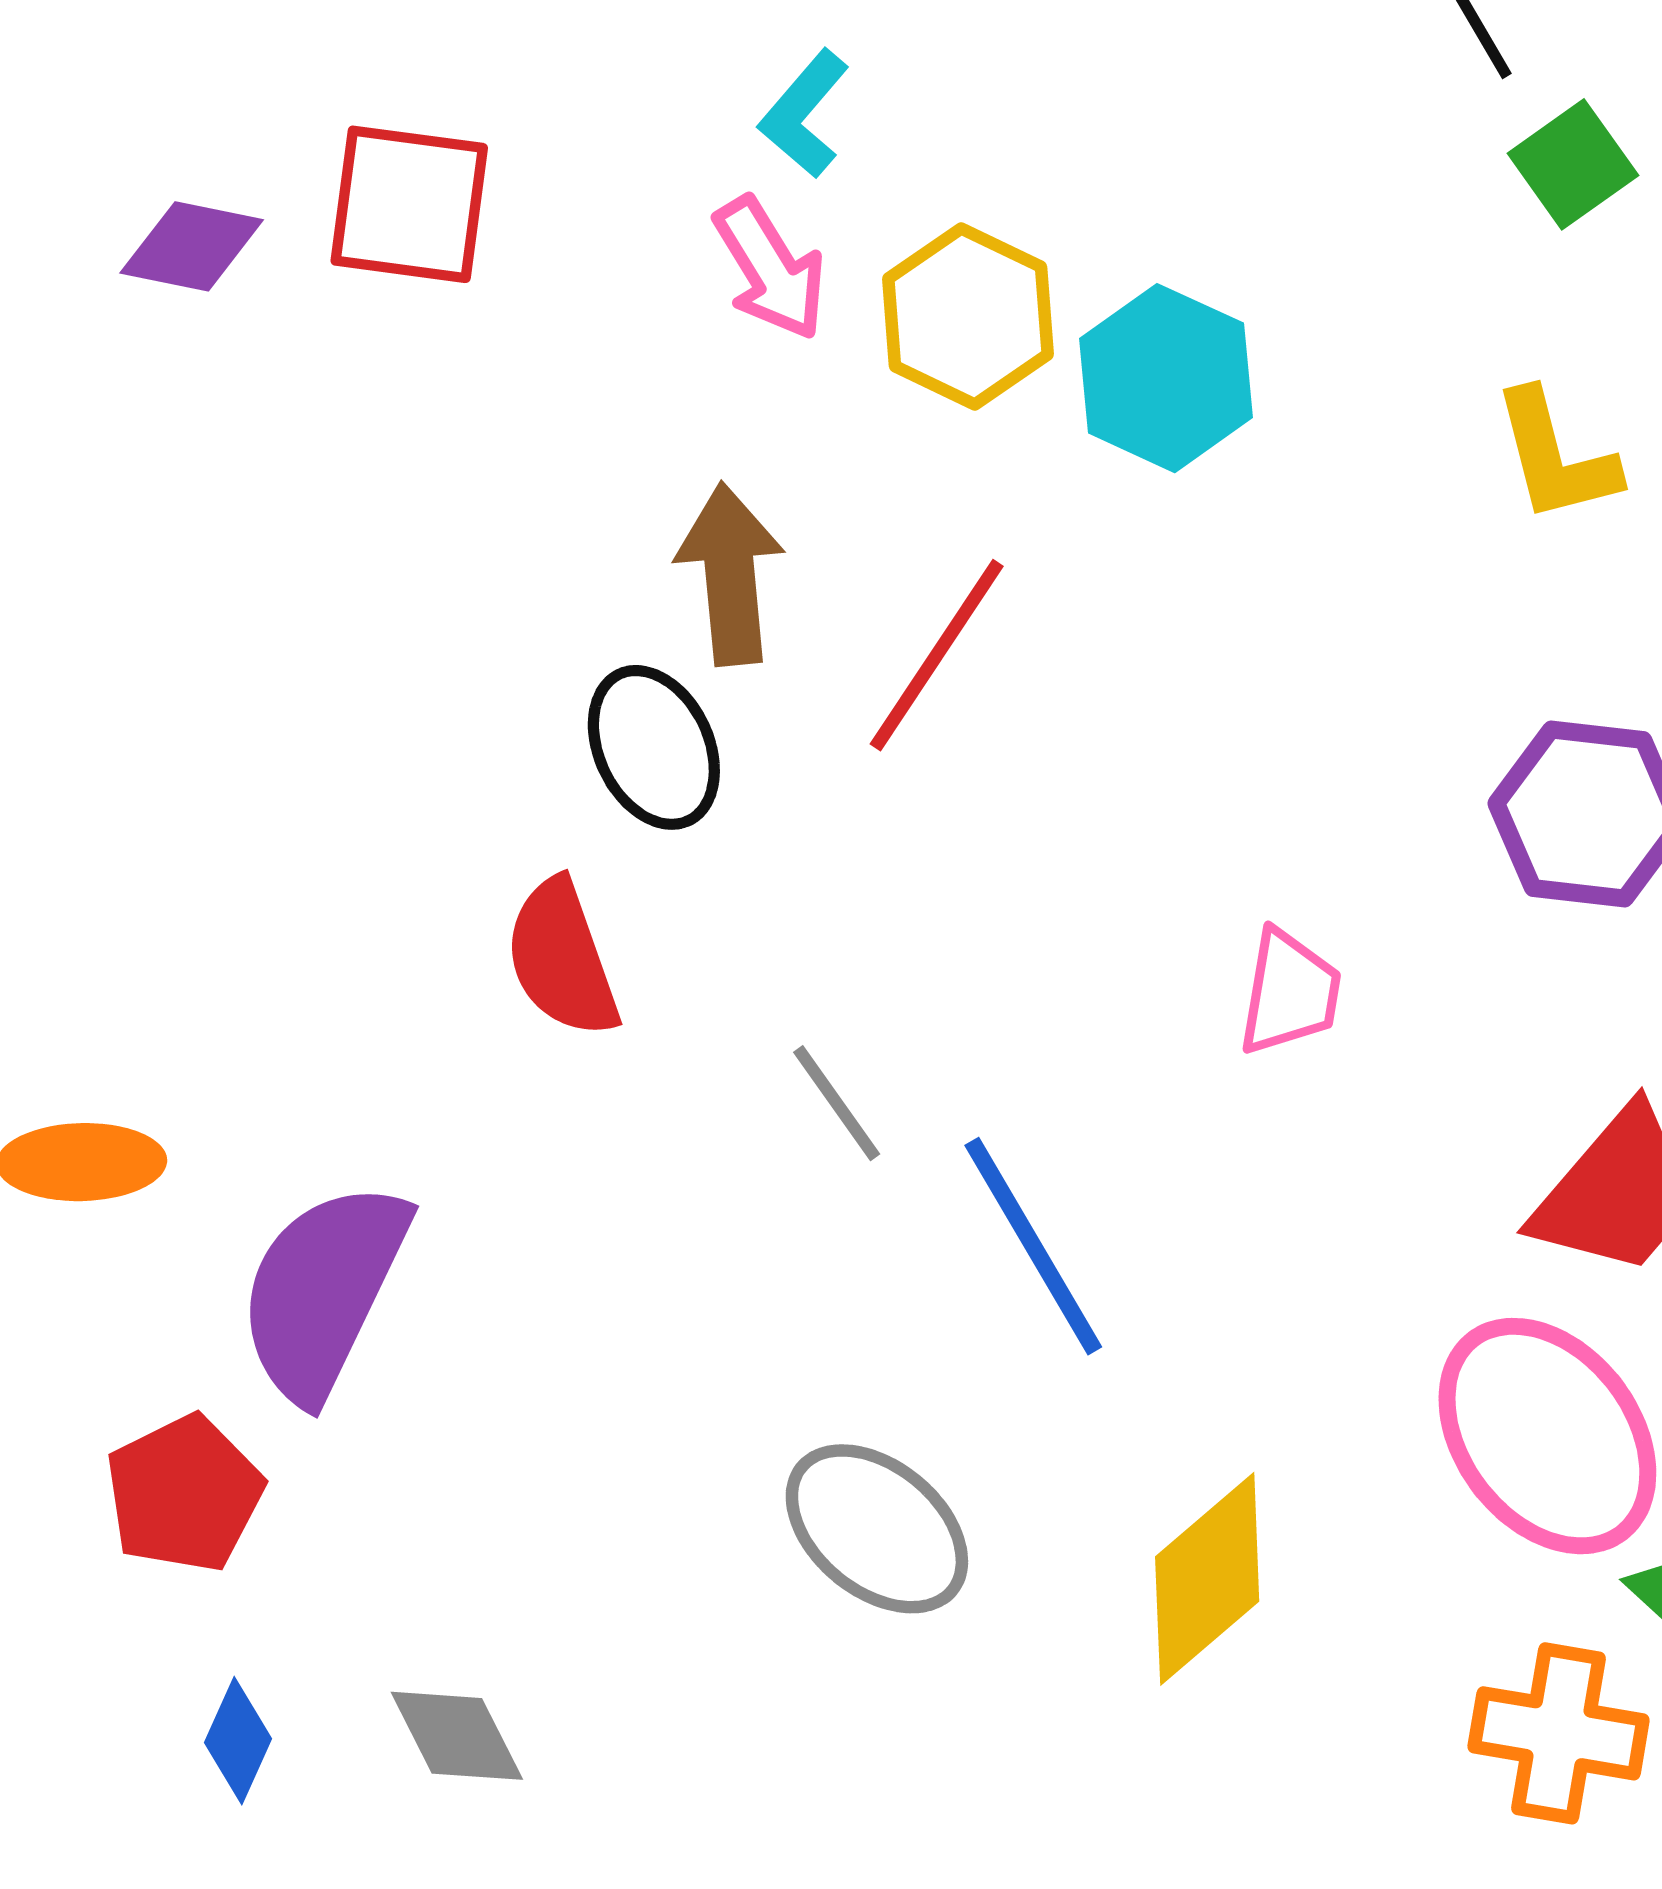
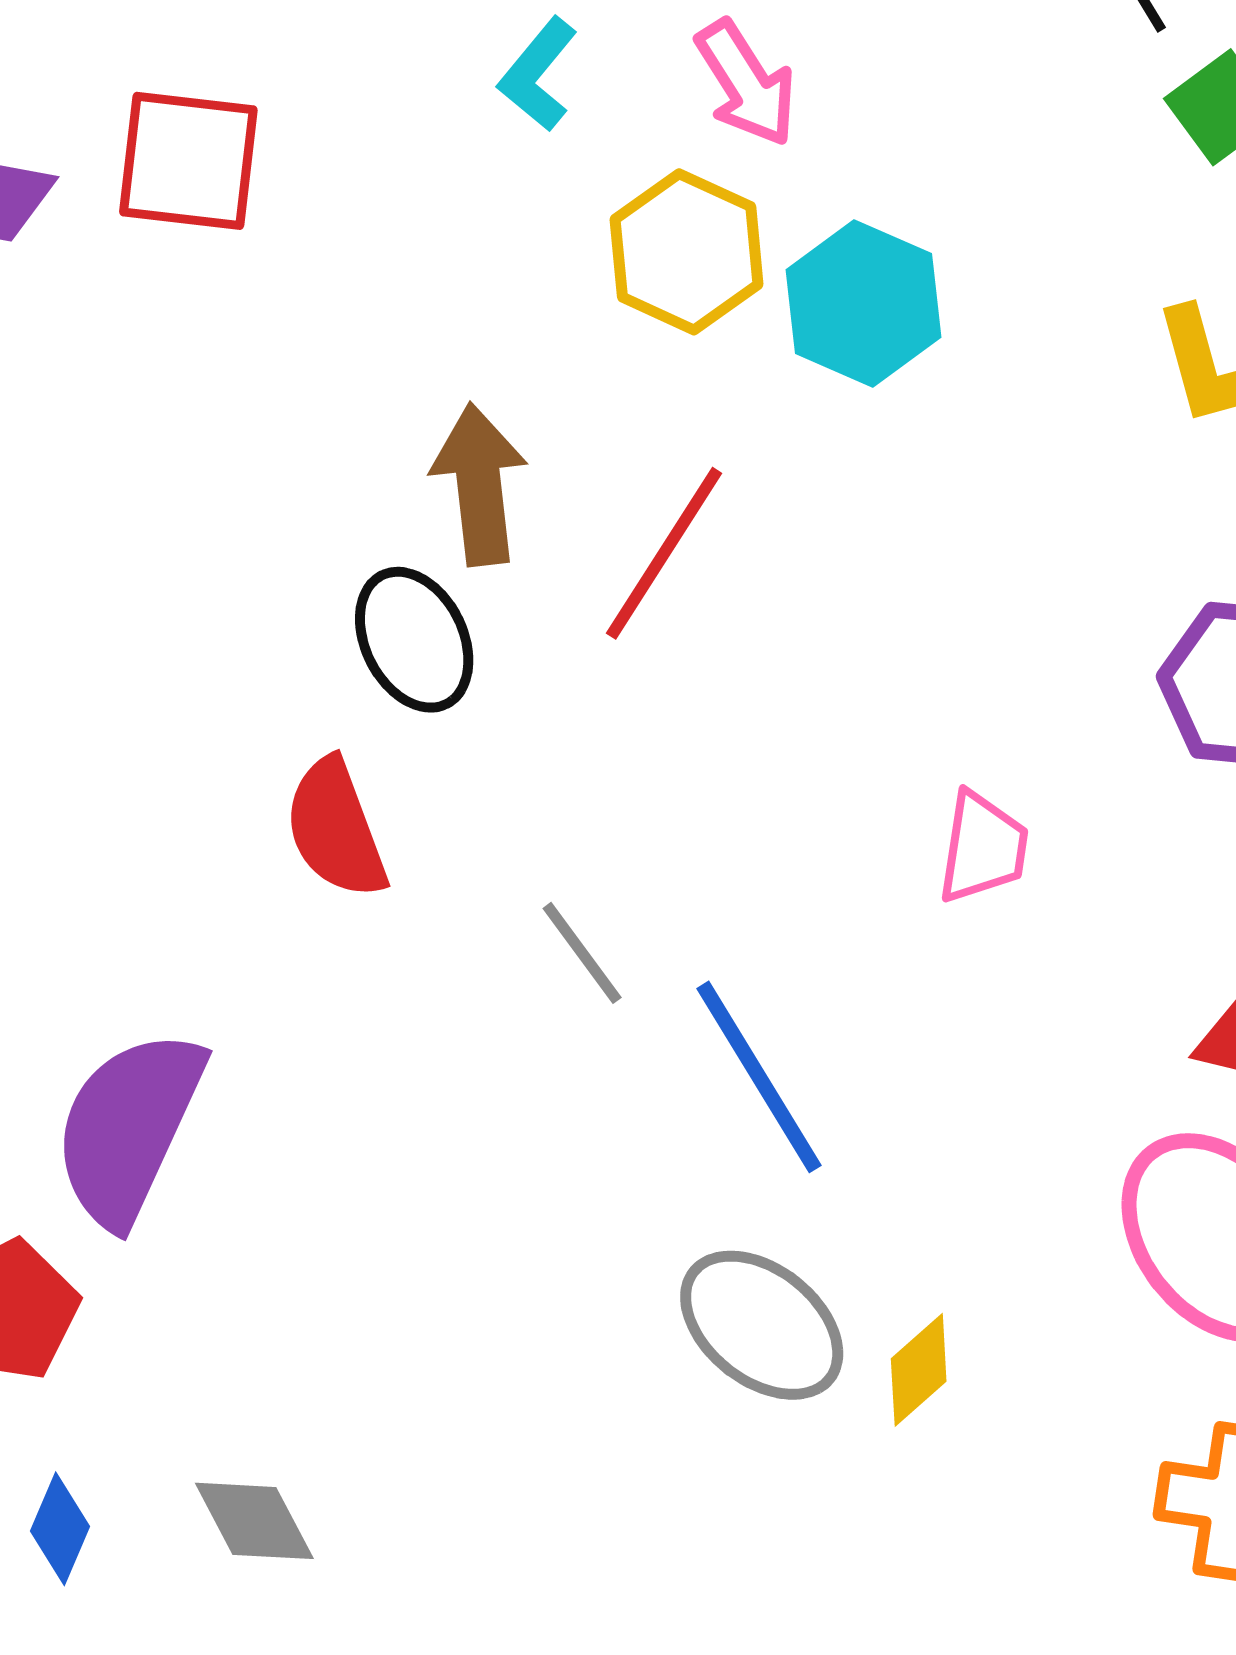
pink arrow: (770, 269) -> (746, 83), moved
gray ellipse: (877, 1529) -> (762, 1325), moved
yellow diamond: (1207, 1579) -> (919, 1370), size x0.6

